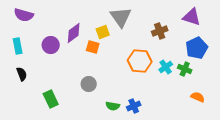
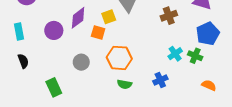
orange hexagon: (140, 61) -> (119, 58), moved
gray circle: (89, 84) -> (81, 62), moved
green semicircle: (113, 106) -> (124, 84), moved
blue cross: (134, 106) -> (160, 80), moved

